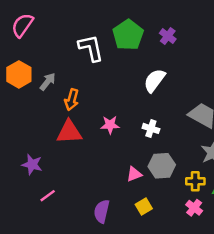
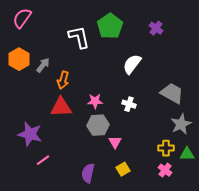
purple cross: (168, 36) -> (156, 28), moved
purple star: (32, 164) -> (30, 134), size x1.4
gray hexagon: (162, 166) -> (98, 125), moved
pink triangle: (134, 174) -> (115, 142), turned -40

